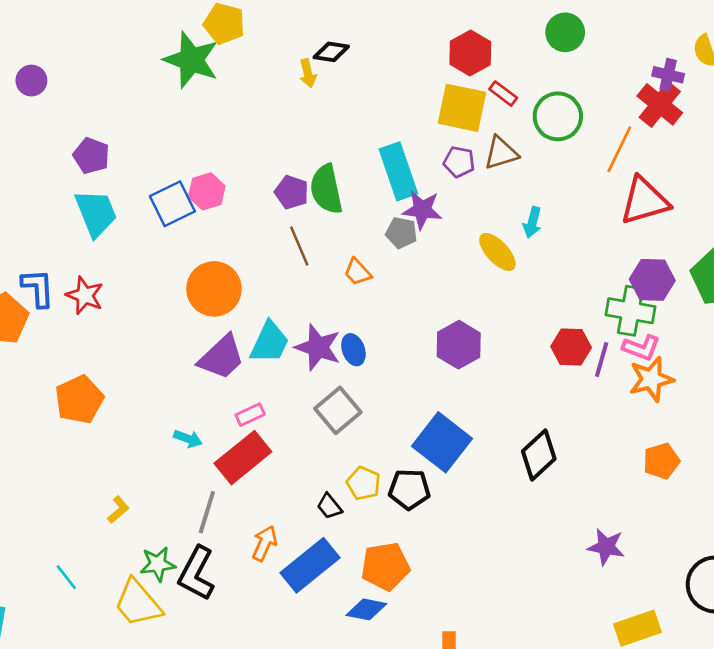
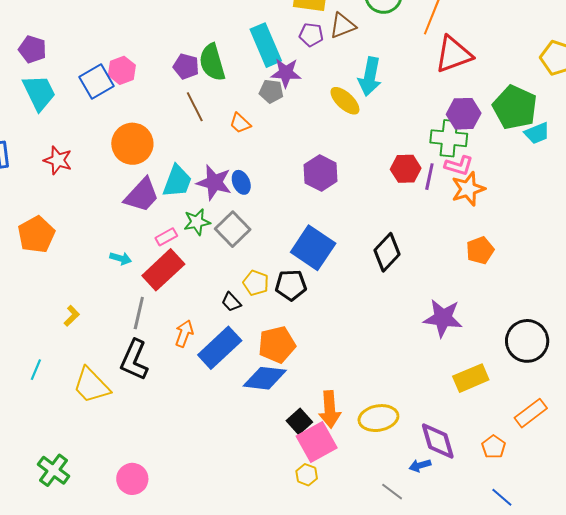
cyan arrow: (532, 222) -> (370, 77), size x1.6
red star: (85, 295) -> (58, 160), moved
purple star: (606, 547) -> (443, 318), size x1.4
green star: (158, 564) -> (197, 222), moved
cyan line: (66, 577) -> (36, 370), turned 65
blue diamond: (366, 609) -> (265, 378), size x1.4

